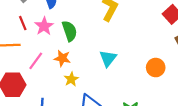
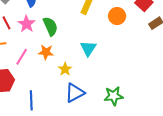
orange circle: (156, 68) -> (117, 16), moved
yellow star: (71, 79) -> (65, 69), moved

